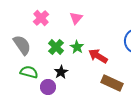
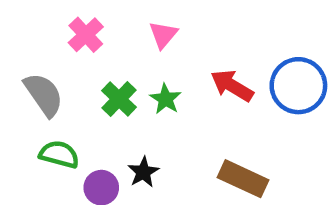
red arrow: (98, 56) -> (232, 86), moved
black star: (61, 72) -> (143, 172), moved

